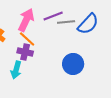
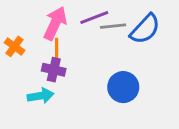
orange line: (27, 39) -> (57, 51), turned 48
cyan arrow: (16, 70) -> (41, 96), turned -114

